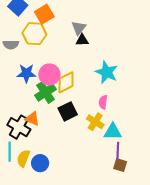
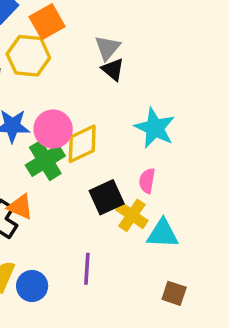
black triangle: (82, 40) -> (113, 69), turned 40
black square: (68, 111) -> (107, 197), moved
purple line: (118, 151) -> (87, 269), moved

